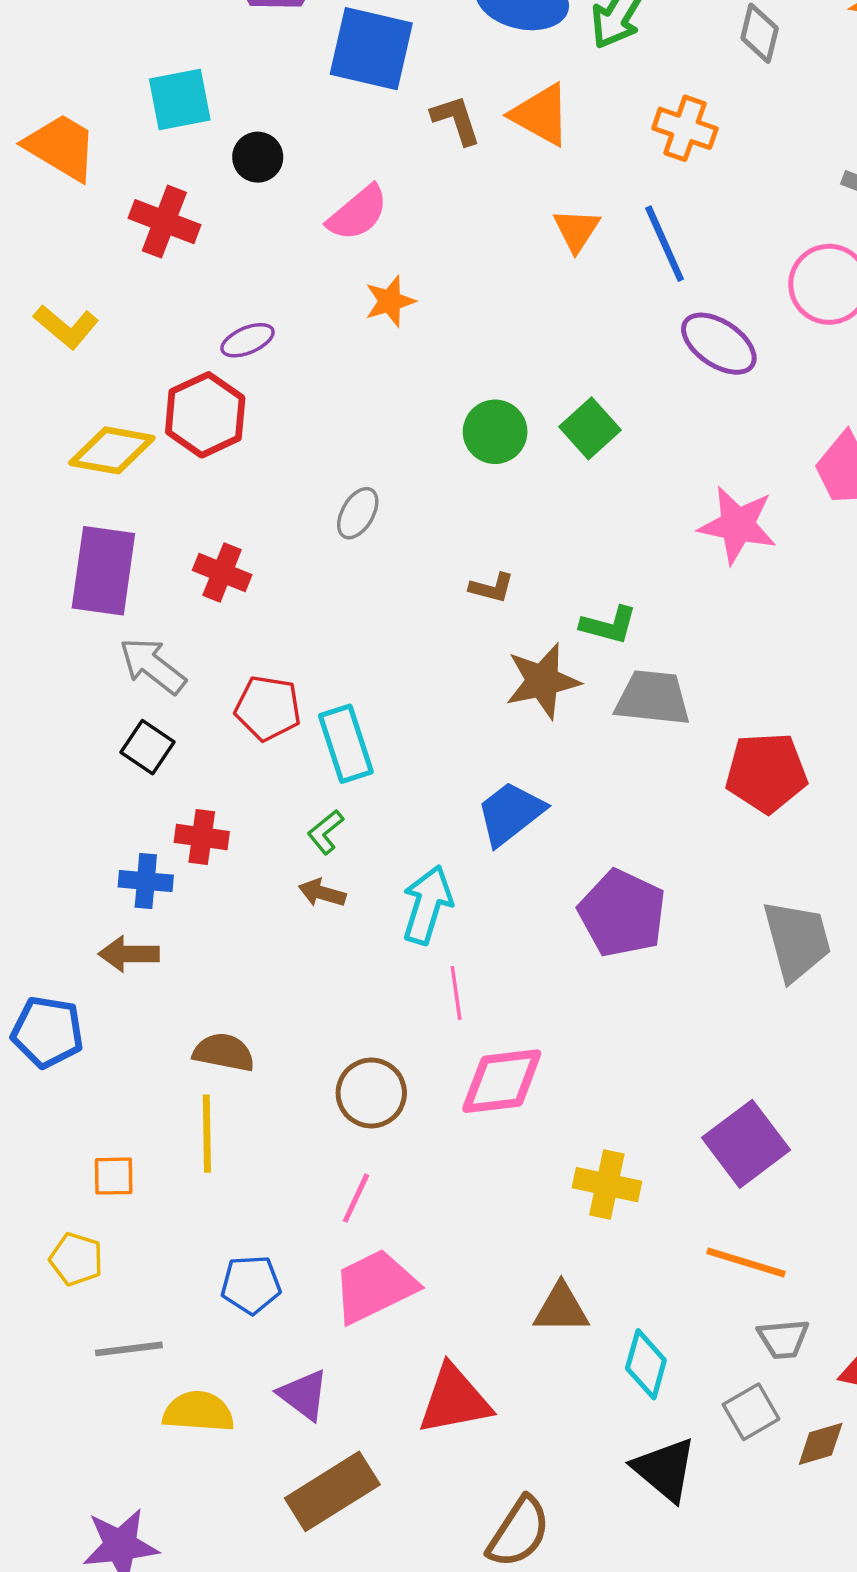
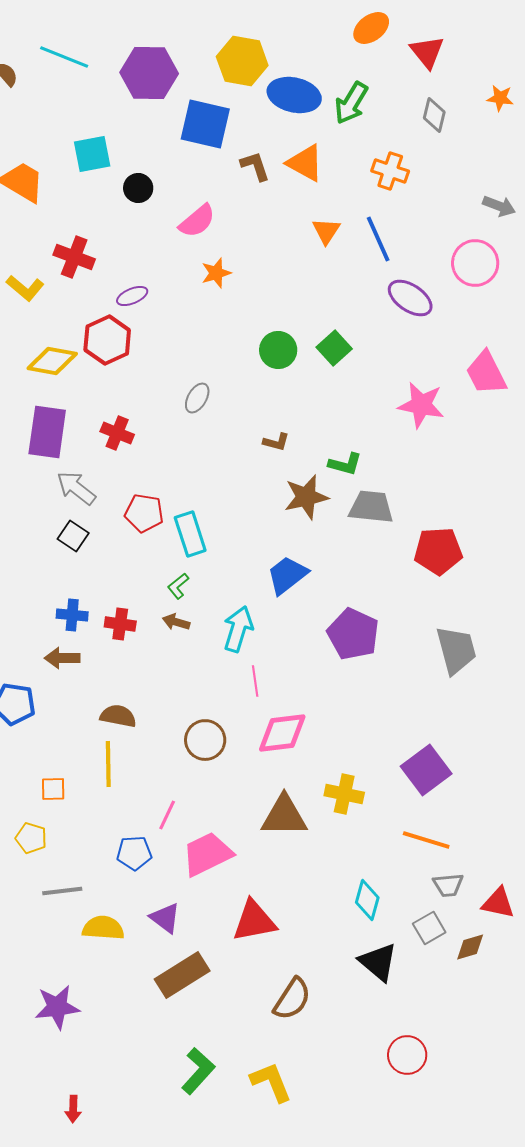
red cross: (164, 222) -> (74, 257), moved
red cross: (202, 837) -> (120, 624), moved
pink line: (356, 1198) -> (167, 815), moved
brown triangle: (561, 1308) -> (284, 816), moved, size x1.4

